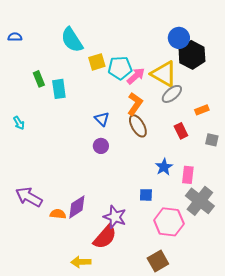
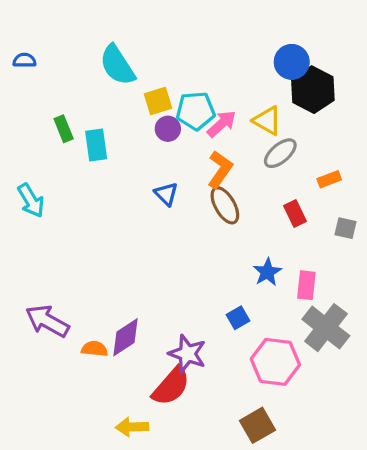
yellow triangle: (164, 74) -> (267, 121), size x0.7
cyan arrow: (19, 123) -> (31, 200), size x1.5
purple circle: (101, 146) -> (168, 129), moved
blue square: (146, 195) -> (238, 318), turned -32

